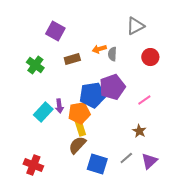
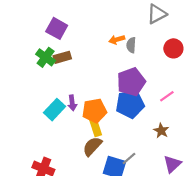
purple square: (55, 31) -> (57, 28), moved
brown rectangle: (72, 59) -> (62, 57), moved
blue pentagon: (92, 95) -> (130, 104), moved
gray line: (126, 158) -> (129, 159), moved

